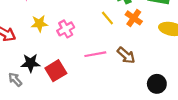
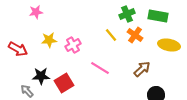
pink line: (95, 54) -> (100, 68), turned 42
brown arrow: (126, 55) -> (142, 69), moved, turned -84

